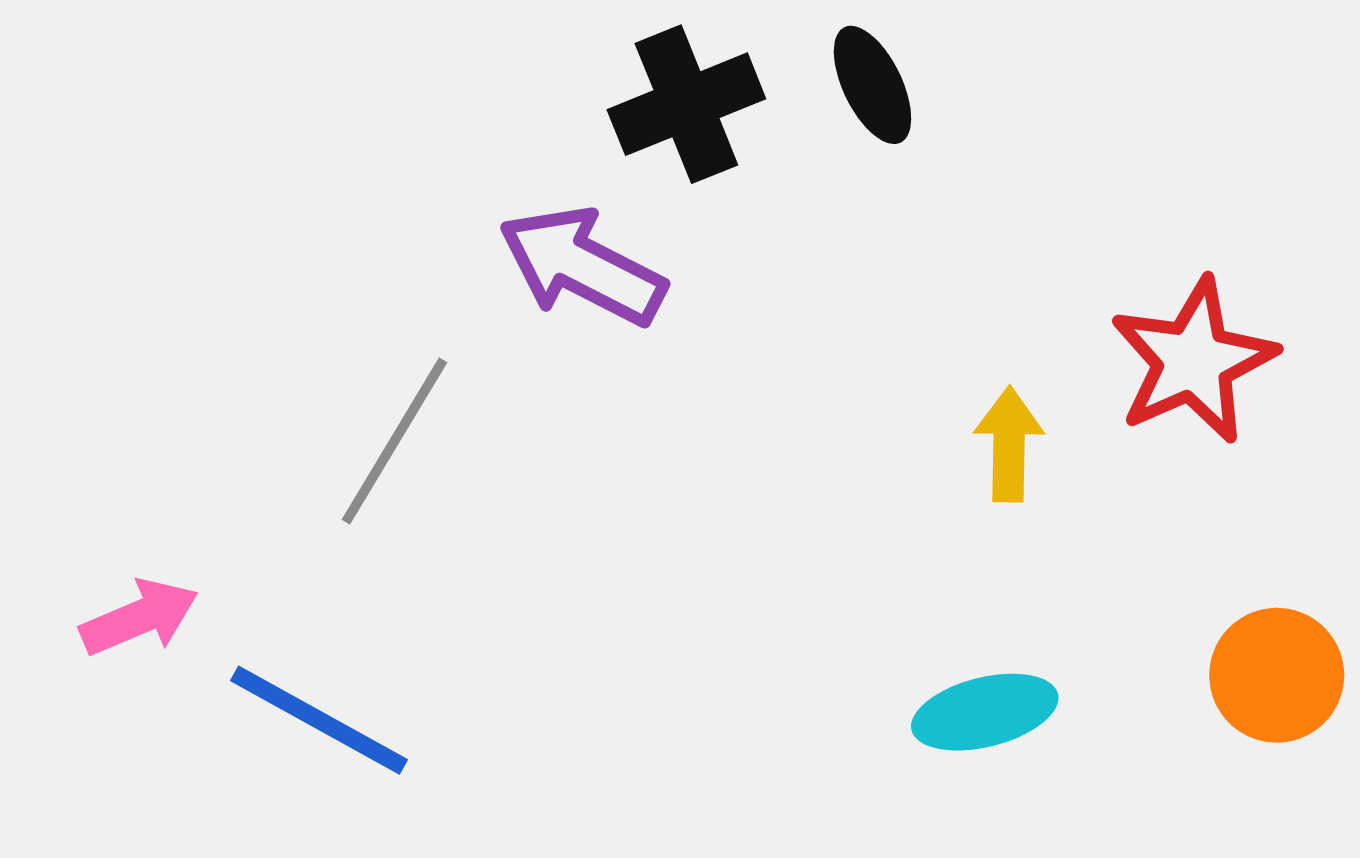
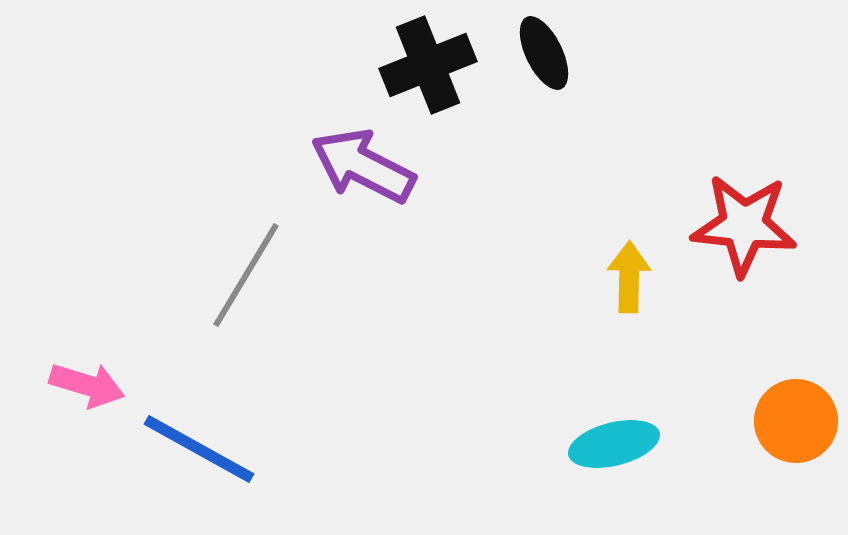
red star: (1193, 361) -> (744, 225), turned 30
pink arrow: (139, 617) -> (87, 385), turned 40

